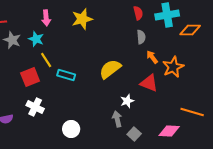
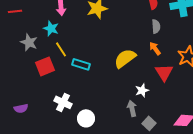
gray star: (12, 40) -> (29, 42), moved
orange arrow: (152, 57) -> (155, 48), moved
red triangle: (149, 83) -> (164, 72), turned 36
white cross: (35, 107) -> (63, 102), moved

